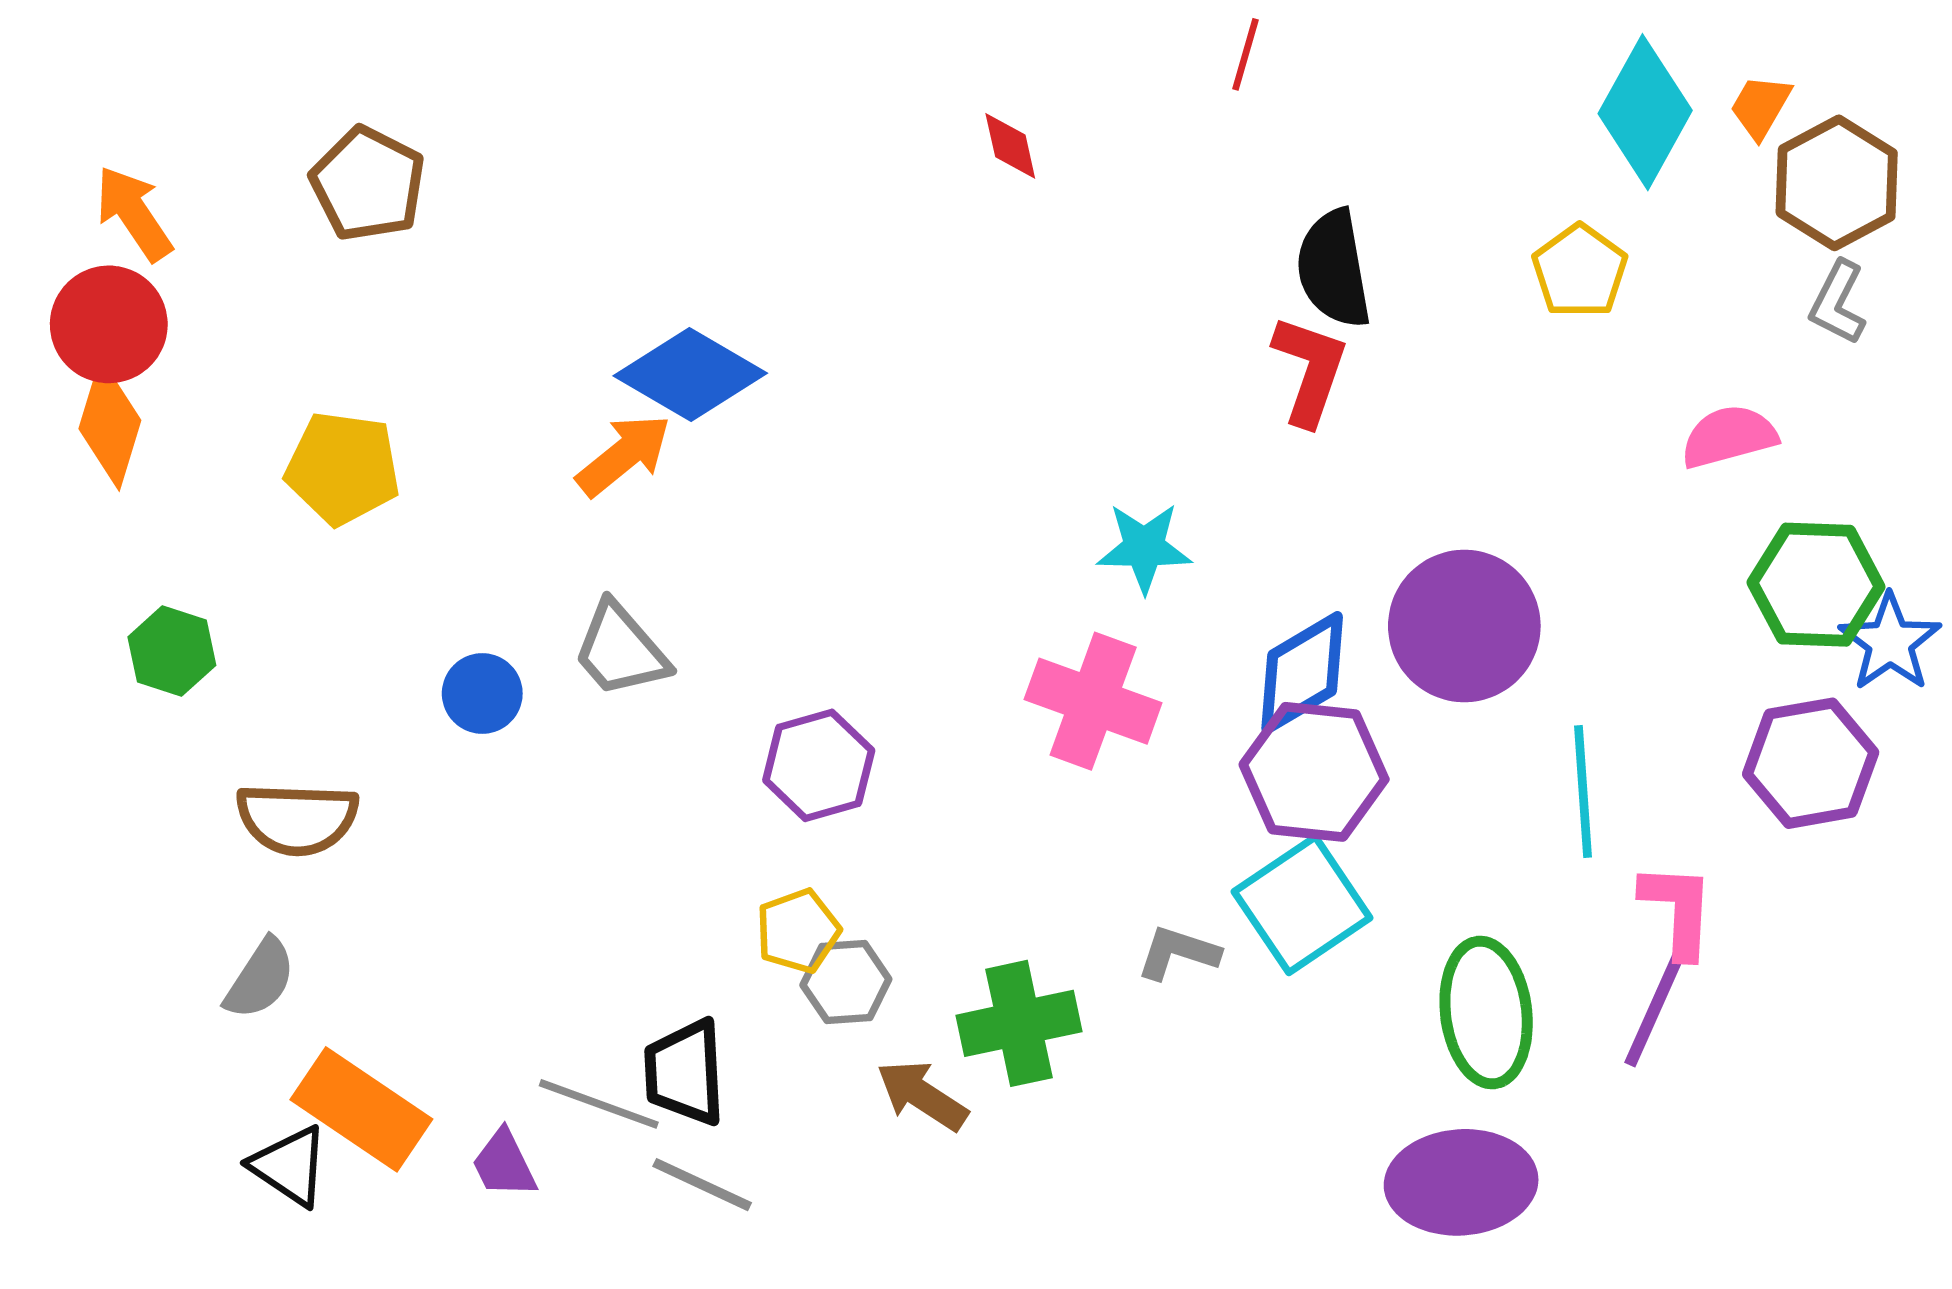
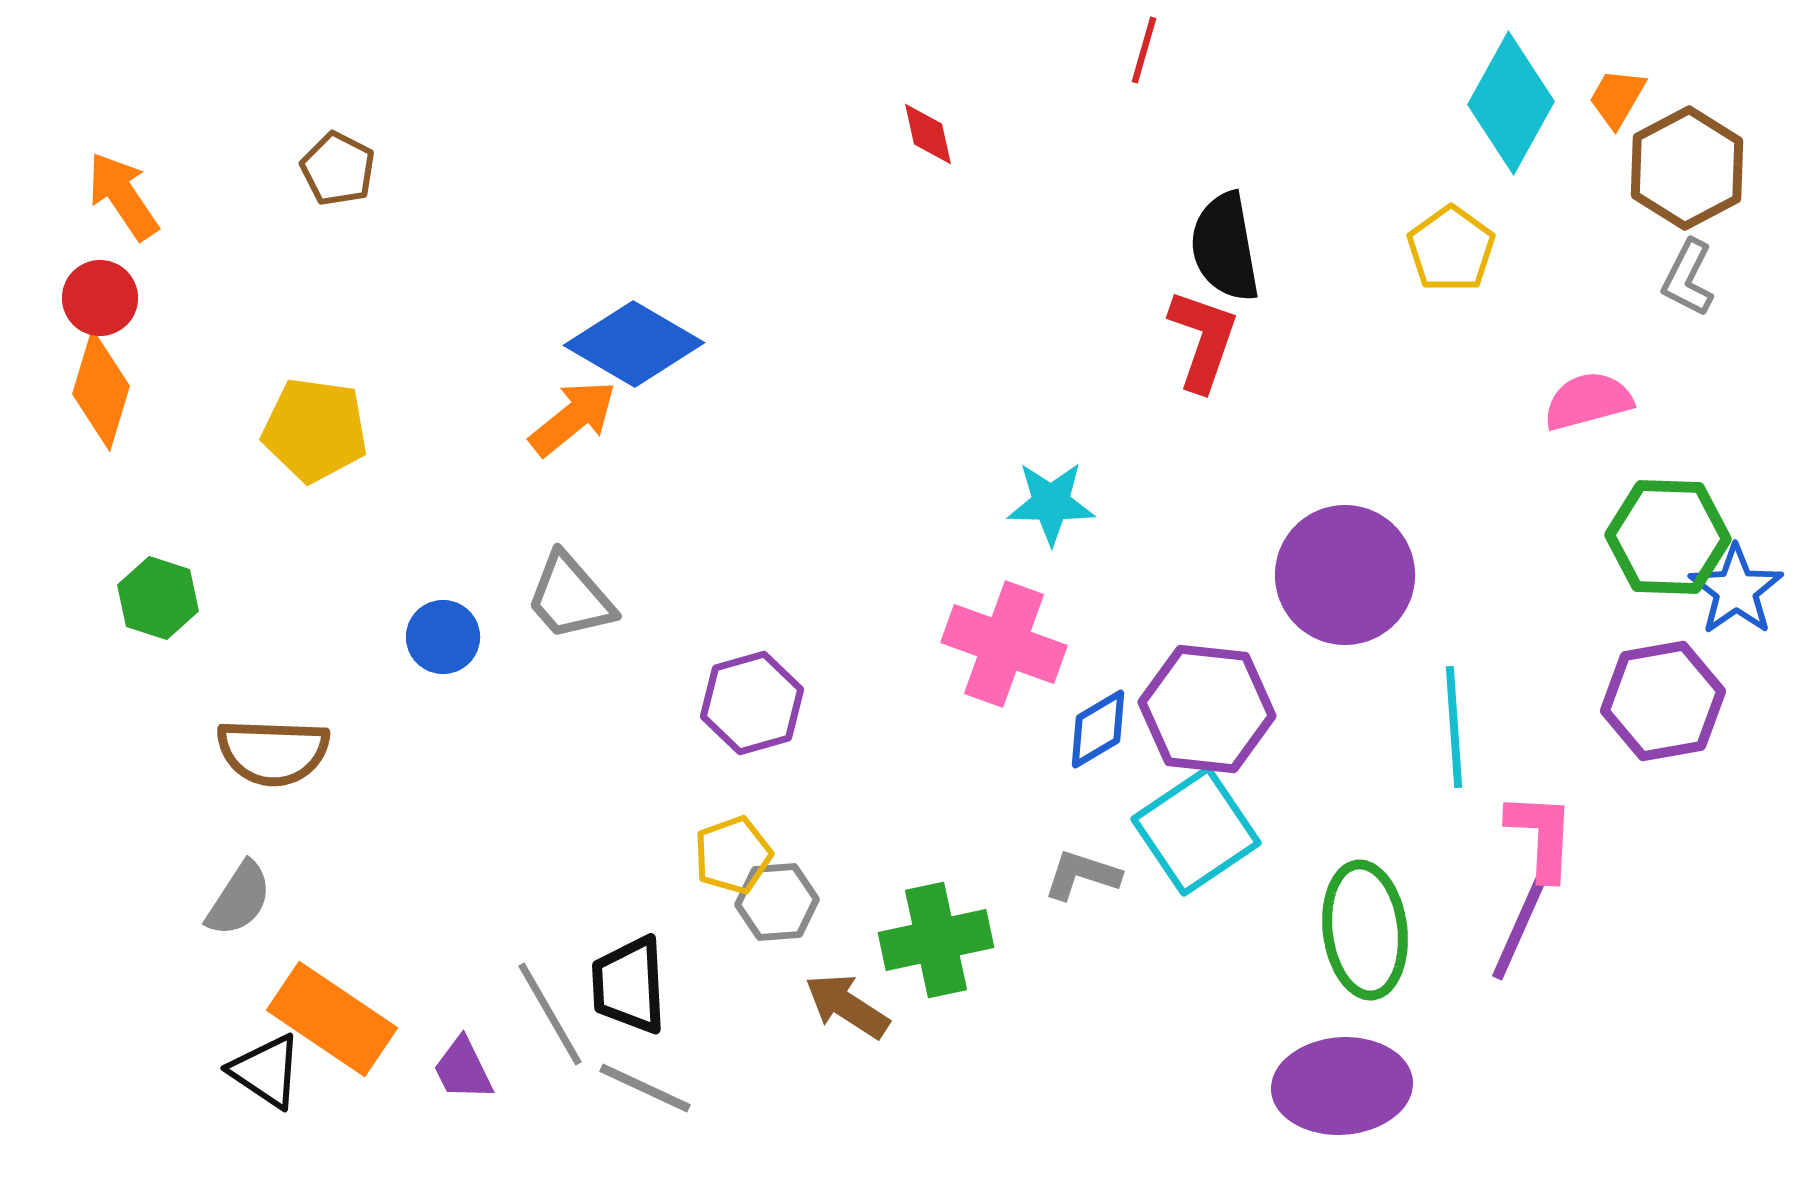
brown pentagon: (368, 184) -> (338, 169), size x0.7
red circle: (109, 324) -> (100, 298), size x0.7
blue diamond: (1302, 673) -> (1098, 729), moved, size x0.7
gray line: (599, 1104) -> (550, 1014), turned 40

